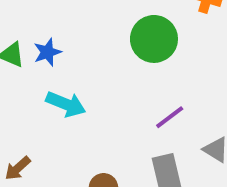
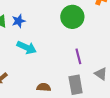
purple line: (170, 117) -> (78, 56), turned -70

